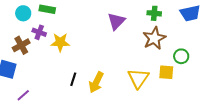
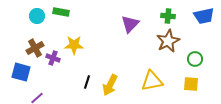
purple cross: (39, 32) -> (53, 58), moved
yellow square: (166, 72) -> (191, 84), moved
yellow triangle: (138, 78) -> (152, 81), turned 45

